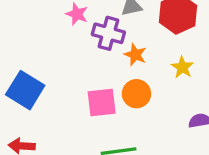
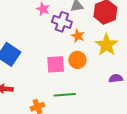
yellow star: (182, 67) -> (107, 45), size x1.6

